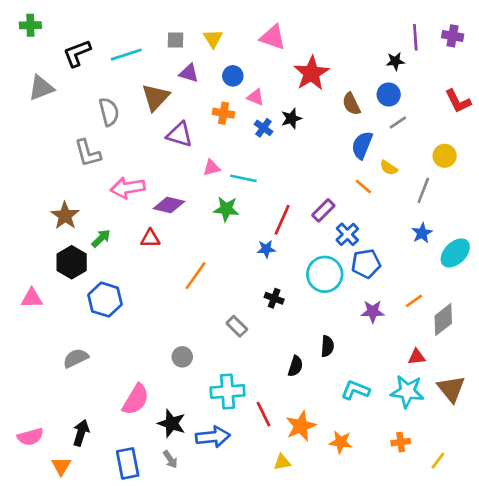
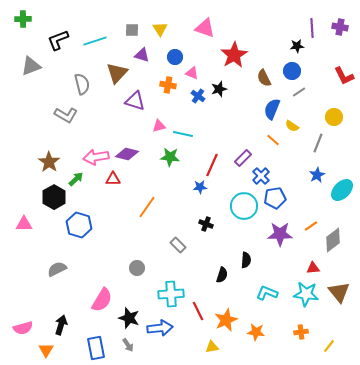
gray L-shape: (88, 153) -> (66, 115), turned -45
pink arrow: (128, 188) -> (96, 157), moved
purple star: (373, 312) -> (280, 234), size x1.4

